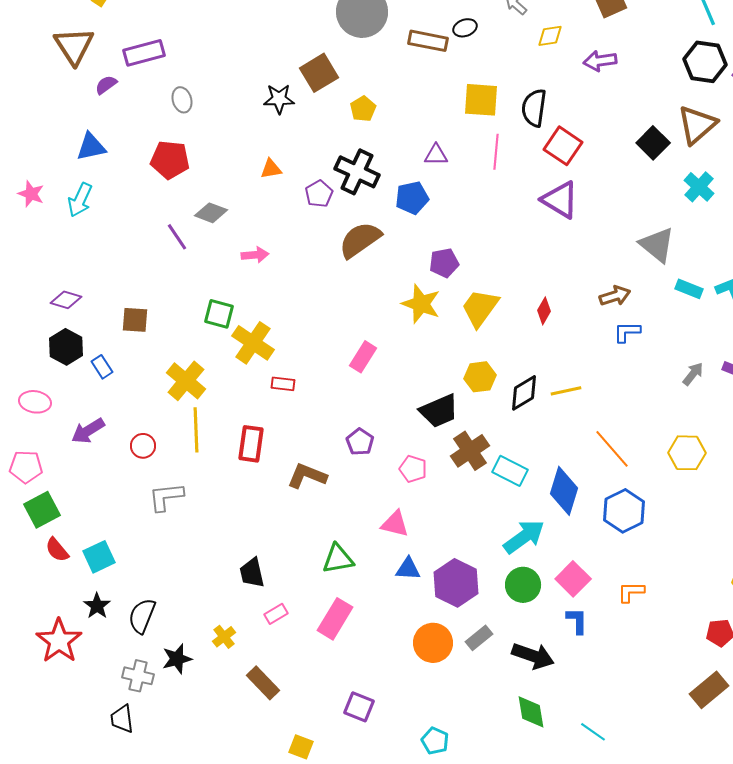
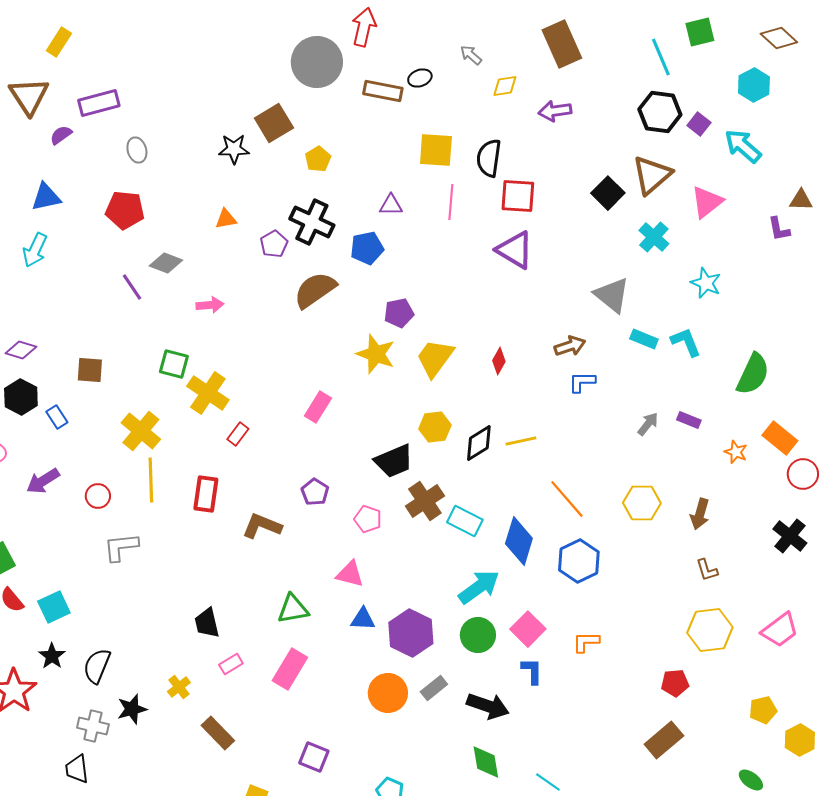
red square: (563, 146) -> (518, 196), turned -30
red rectangle: (283, 384) -> (238, 434), turned -60

